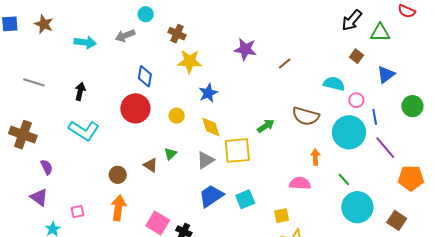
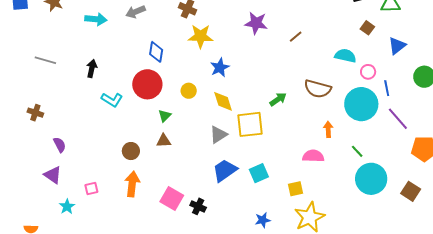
cyan L-shape: (84, 130) -> (112, 100), moved, size x0.7
brown cross: (23, 135) -> (35, 113), size x0.6
green triangle: (170, 154) -> (165, 116), moved
brown triangle: (151, 165) -> (164, 141), turned -35

